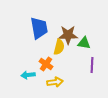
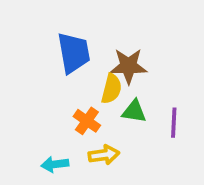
green triangle: (84, 43) -> (134, 111), moved
cyan arrow: (28, 75) -> (55, 164), moved

